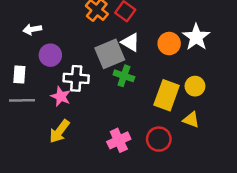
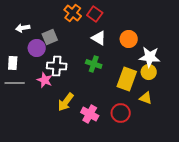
white star: (196, 37) -> (150, 57), moved, turned -30
gray square: (110, 54) -> (50, 37), moved, size x0.7
yellow arrow: (59, 131) -> (66, 102), moved
pink cross: (119, 140) -> (90, 114), turned -36

